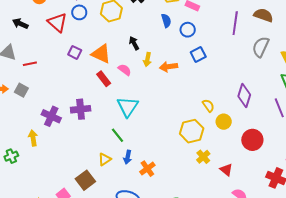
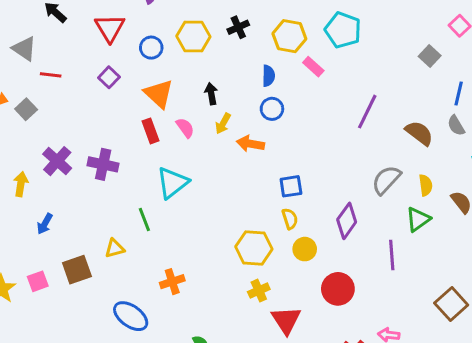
blue circle: (79, 12) -> (151, 48), moved
brown semicircle: (263, 15) -> (419, 133), moved
blue circle: (188, 30) -> (272, 109), moved
gray semicircle: (261, 47) -> (386, 180), moved
purple square: (75, 52) -> (109, 77), moved
blue square: (198, 54) -> (291, 186), moved
blue arrow: (128, 157) -> (45, 224), moved
red triangle: (226, 170) -> (286, 320), size x1.5

